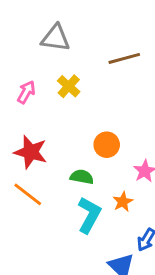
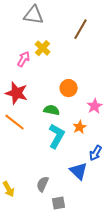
brown line: (124, 58) -> (81, 29), turned -45
pink arrow: (26, 92) -> (24, 59), moved

